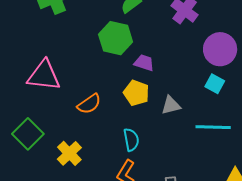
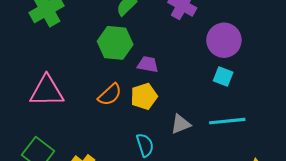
yellow pentagon: (136, 93) -> (144, 96), turned -30
orange semicircle: (89, 104) -> (110, 95), moved
gray triangle: (171, 105) -> (181, 124), moved

